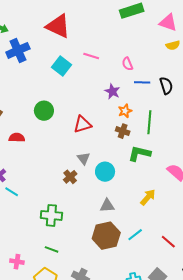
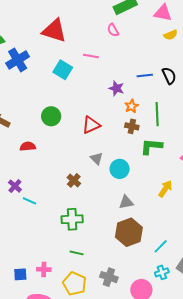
pink semicircle: (127, 64) -> (113, 30), moved
brown cross: (70, 177) -> (74, 180), moved
cyan line: (135, 235) -> (161, 246), moved

